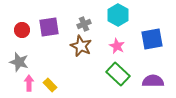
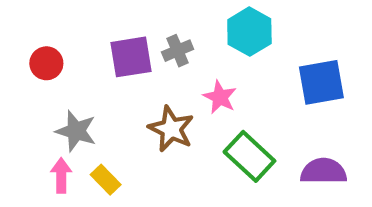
purple square: (49, 27) -> (131, 57), moved
brown star: (81, 46) -> (171, 129), moved
pink star: (117, 46) -> (220, 97), moved
gray star: (19, 62) -> (76, 131), moved

